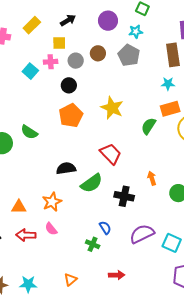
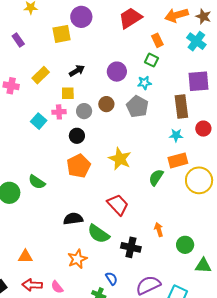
green semicircle: (92, 183) -> (98, 234), turned 70
orange star: (52, 202) -> (77, 259), moved
pink semicircle: (51, 229) -> (57, 287), moved

